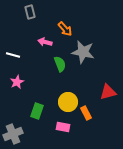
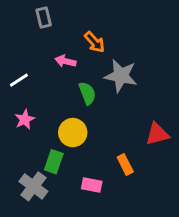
white line: (13, 55) -> (19, 80), turned -48
yellow circle: (68, 102) -> (73, 133), moved
gray cross: (13, 134) -> (33, 186), moved, turned -30

